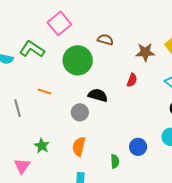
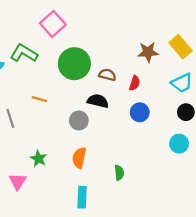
brown semicircle: (105, 40) -> (107, 75), moved
blue circle: (138, 147) -> (140, 112), moved

